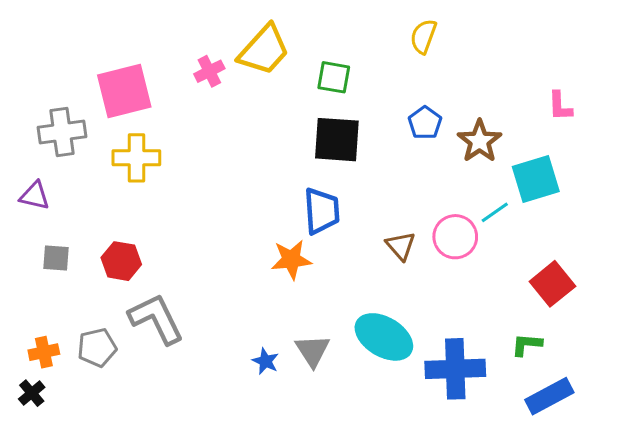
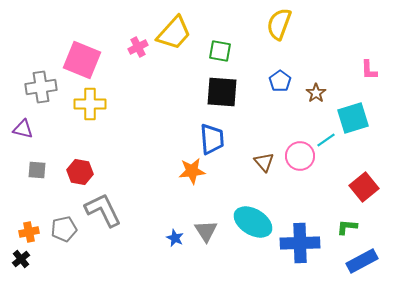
yellow semicircle: (423, 36) -> (279, 24), size x1.4
pink square: (124, 91) -> (82, 60), turned 36
brown star: (480, 141) -> (316, 93), size x0.7

